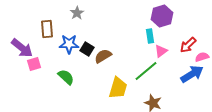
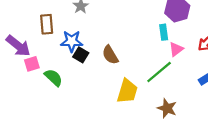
black square: (87, 49) -> (81, 55), moved
brown semicircle: (103, 56) -> (110, 55), turned -90
green semicircle: (66, 77) -> (53, 78), moved

